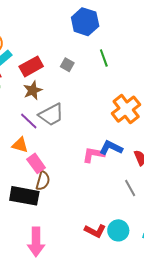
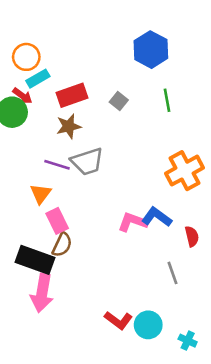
purple line: (29, 121) -> (57, 165), turned -36
orange triangle: (20, 145) -> (41, 194), turned 42
pink arrow: (36, 242) -> (42, 293), moved

